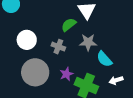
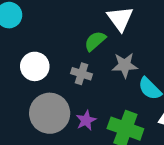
purple star: (66, 74) -> (86, 120), moved

